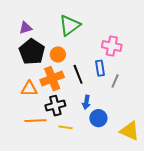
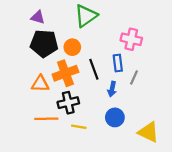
purple triangle: (26, 28) -> (38, 17), turned 32
black pentagon: (32, 52) -> (44, 43), turned -30
blue arrow: (86, 102) -> (112, 89), moved

